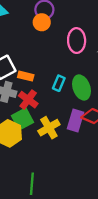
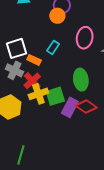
cyan rectangle: (59, 83) -> (53, 47), moved
green square: (23, 119) -> (55, 96), moved
yellow cross: (49, 128) -> (38, 94), moved

